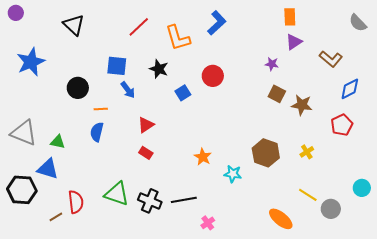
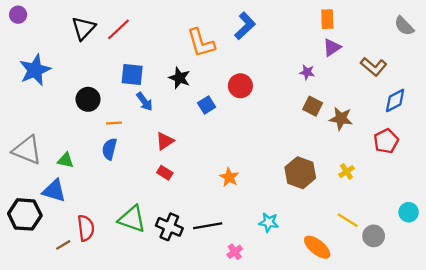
black triangle: (74, 25) -> (84, 28), turned 30
red line: (139, 27) -> (119, 29), moved
cyan star: (233, 174) -> (269, 222), moved

